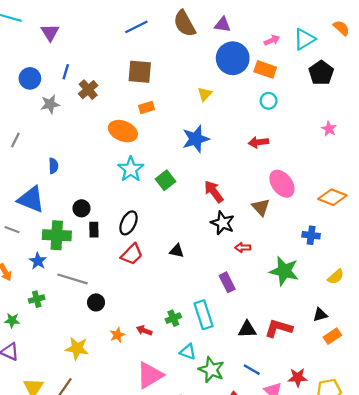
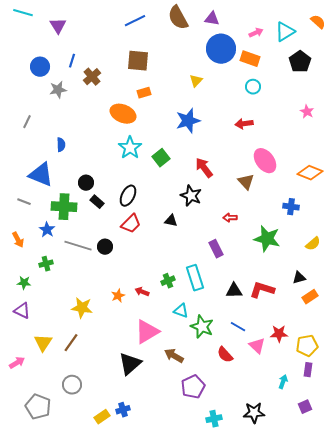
black star: (223, 223) -> (191, 196), moved
black rectangle: (94, 230) -> (97, 202), turned -48
black circle: (96, 302) -> (105, 247), moved

